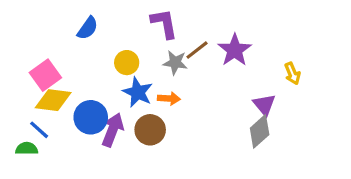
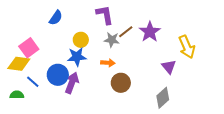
yellow arrow: (292, 74) -> (187, 47), size x1.6
blue star: (138, 92) -> (77, 57), moved, turned -30
yellow diamond: (53, 100) -> (19, 64), moved
blue line: (39, 130) -> (33, 82), moved
brown circle: (150, 130) -> (121, 83), moved
gray diamond: (260, 131) -> (163, 98), moved

